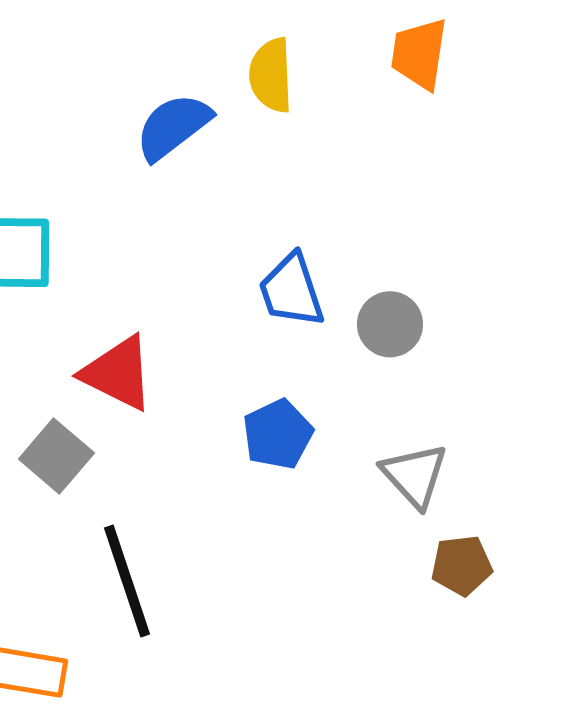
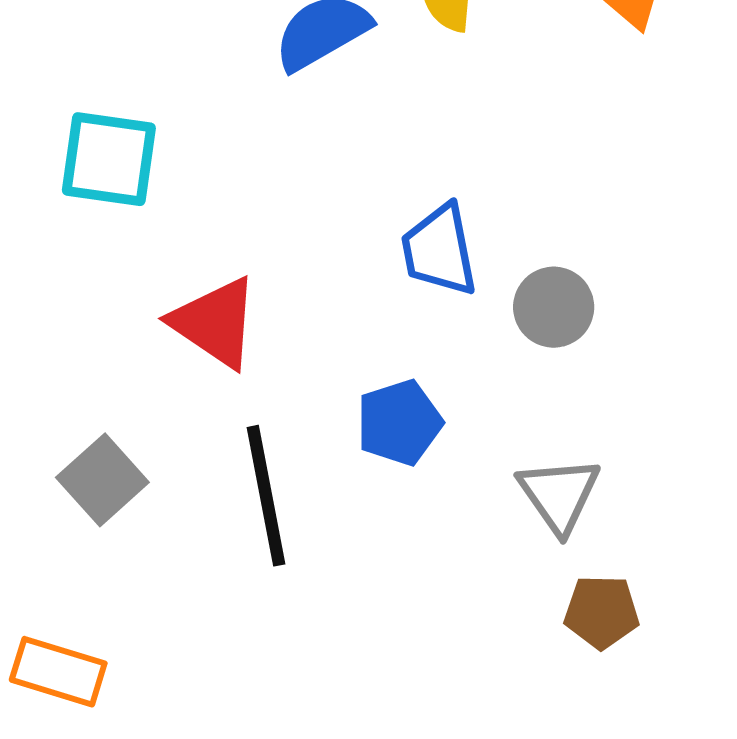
gray square: (56, 456) -> (102, 480), moved
black line: (127, 581) -> (266, 496), moved

